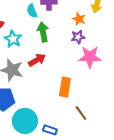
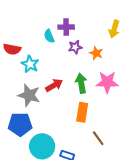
orange star: (79, 19) -> (96, 53), moved
green arrow: (43, 32) -> (81, 83), moved
purple star: (78, 37) -> (75, 47), moved

